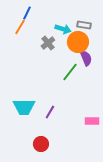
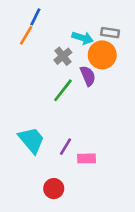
purple semicircle: (86, 58) -> (88, 76), moved
green line: (70, 72) -> (63, 90), moved
cyan trapezoid: (24, 107) -> (31, 140), turned -130
pink rectangle: (92, 121) -> (86, 158), moved

